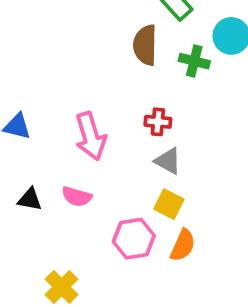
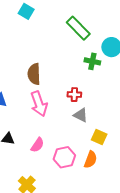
brown semicircle: (145, 45) -> (34, 74), moved
pink semicircle: (77, 197) -> (37, 145), moved, turned -70
yellow square: (169, 204) -> (99, 137), moved

